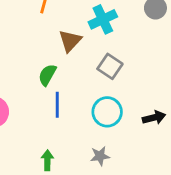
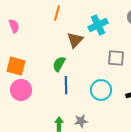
gray square: (110, 66) -> (116, 58), moved, turned -30
gray star: (100, 156) -> (81, 121), moved

